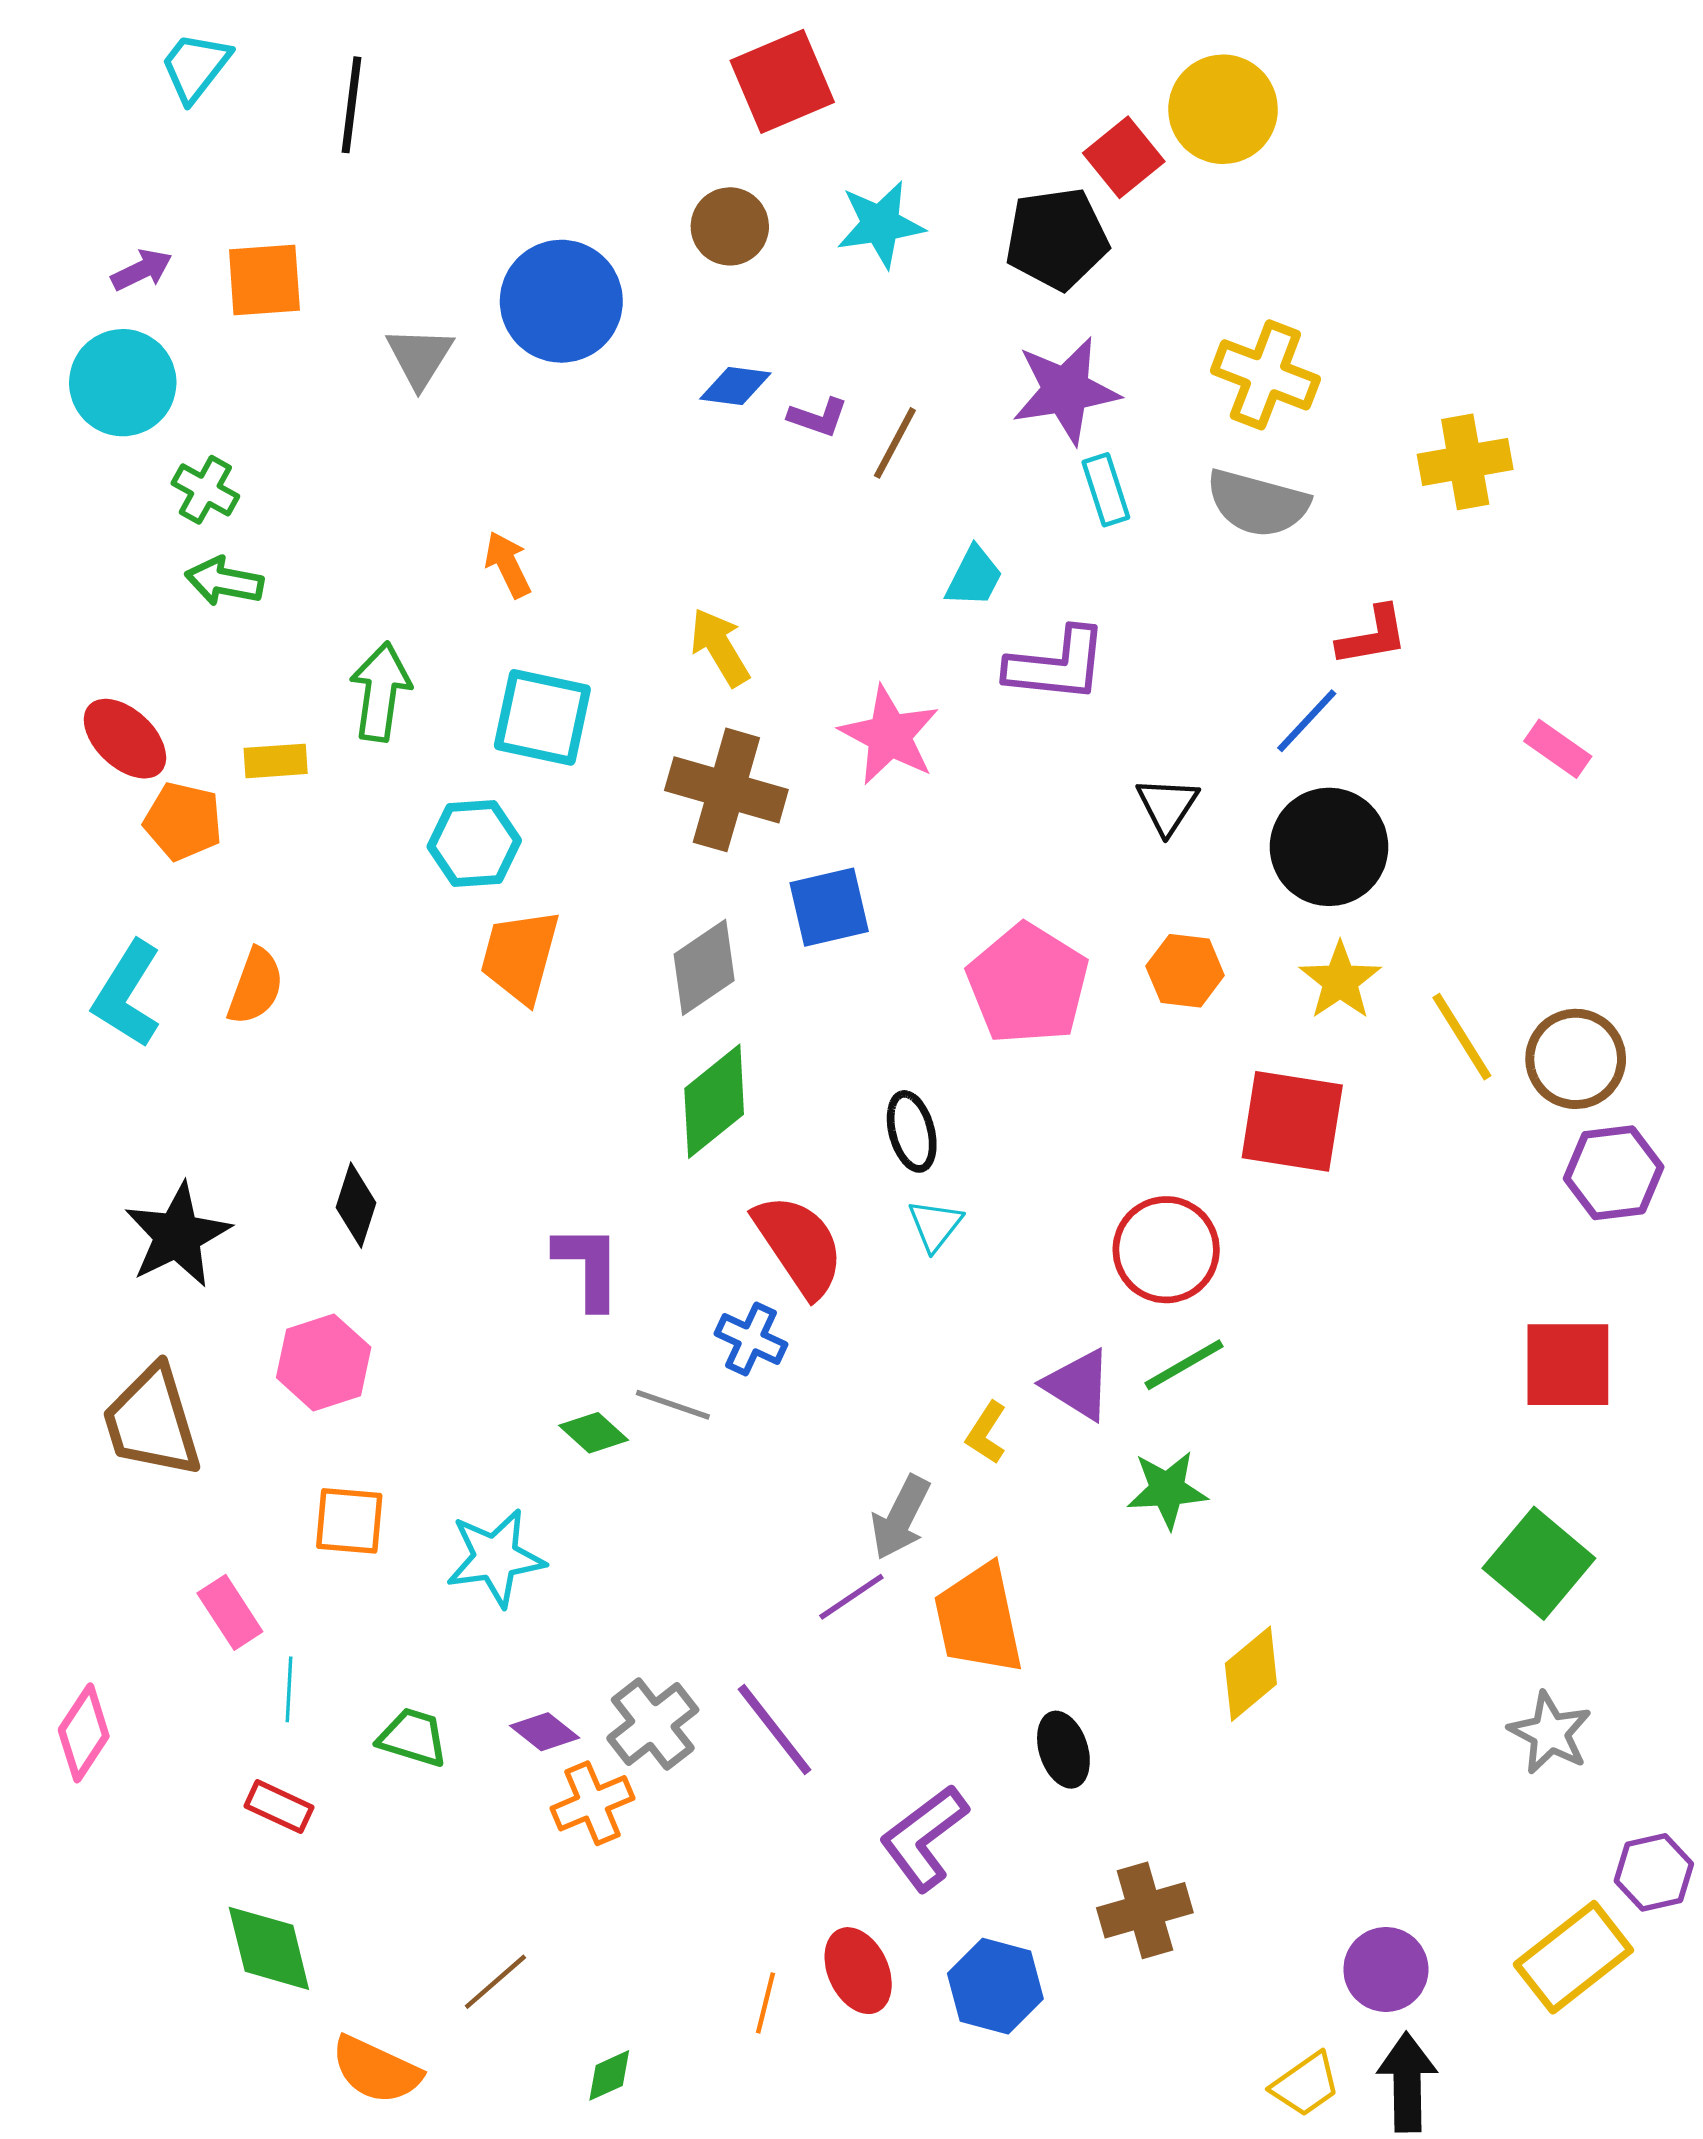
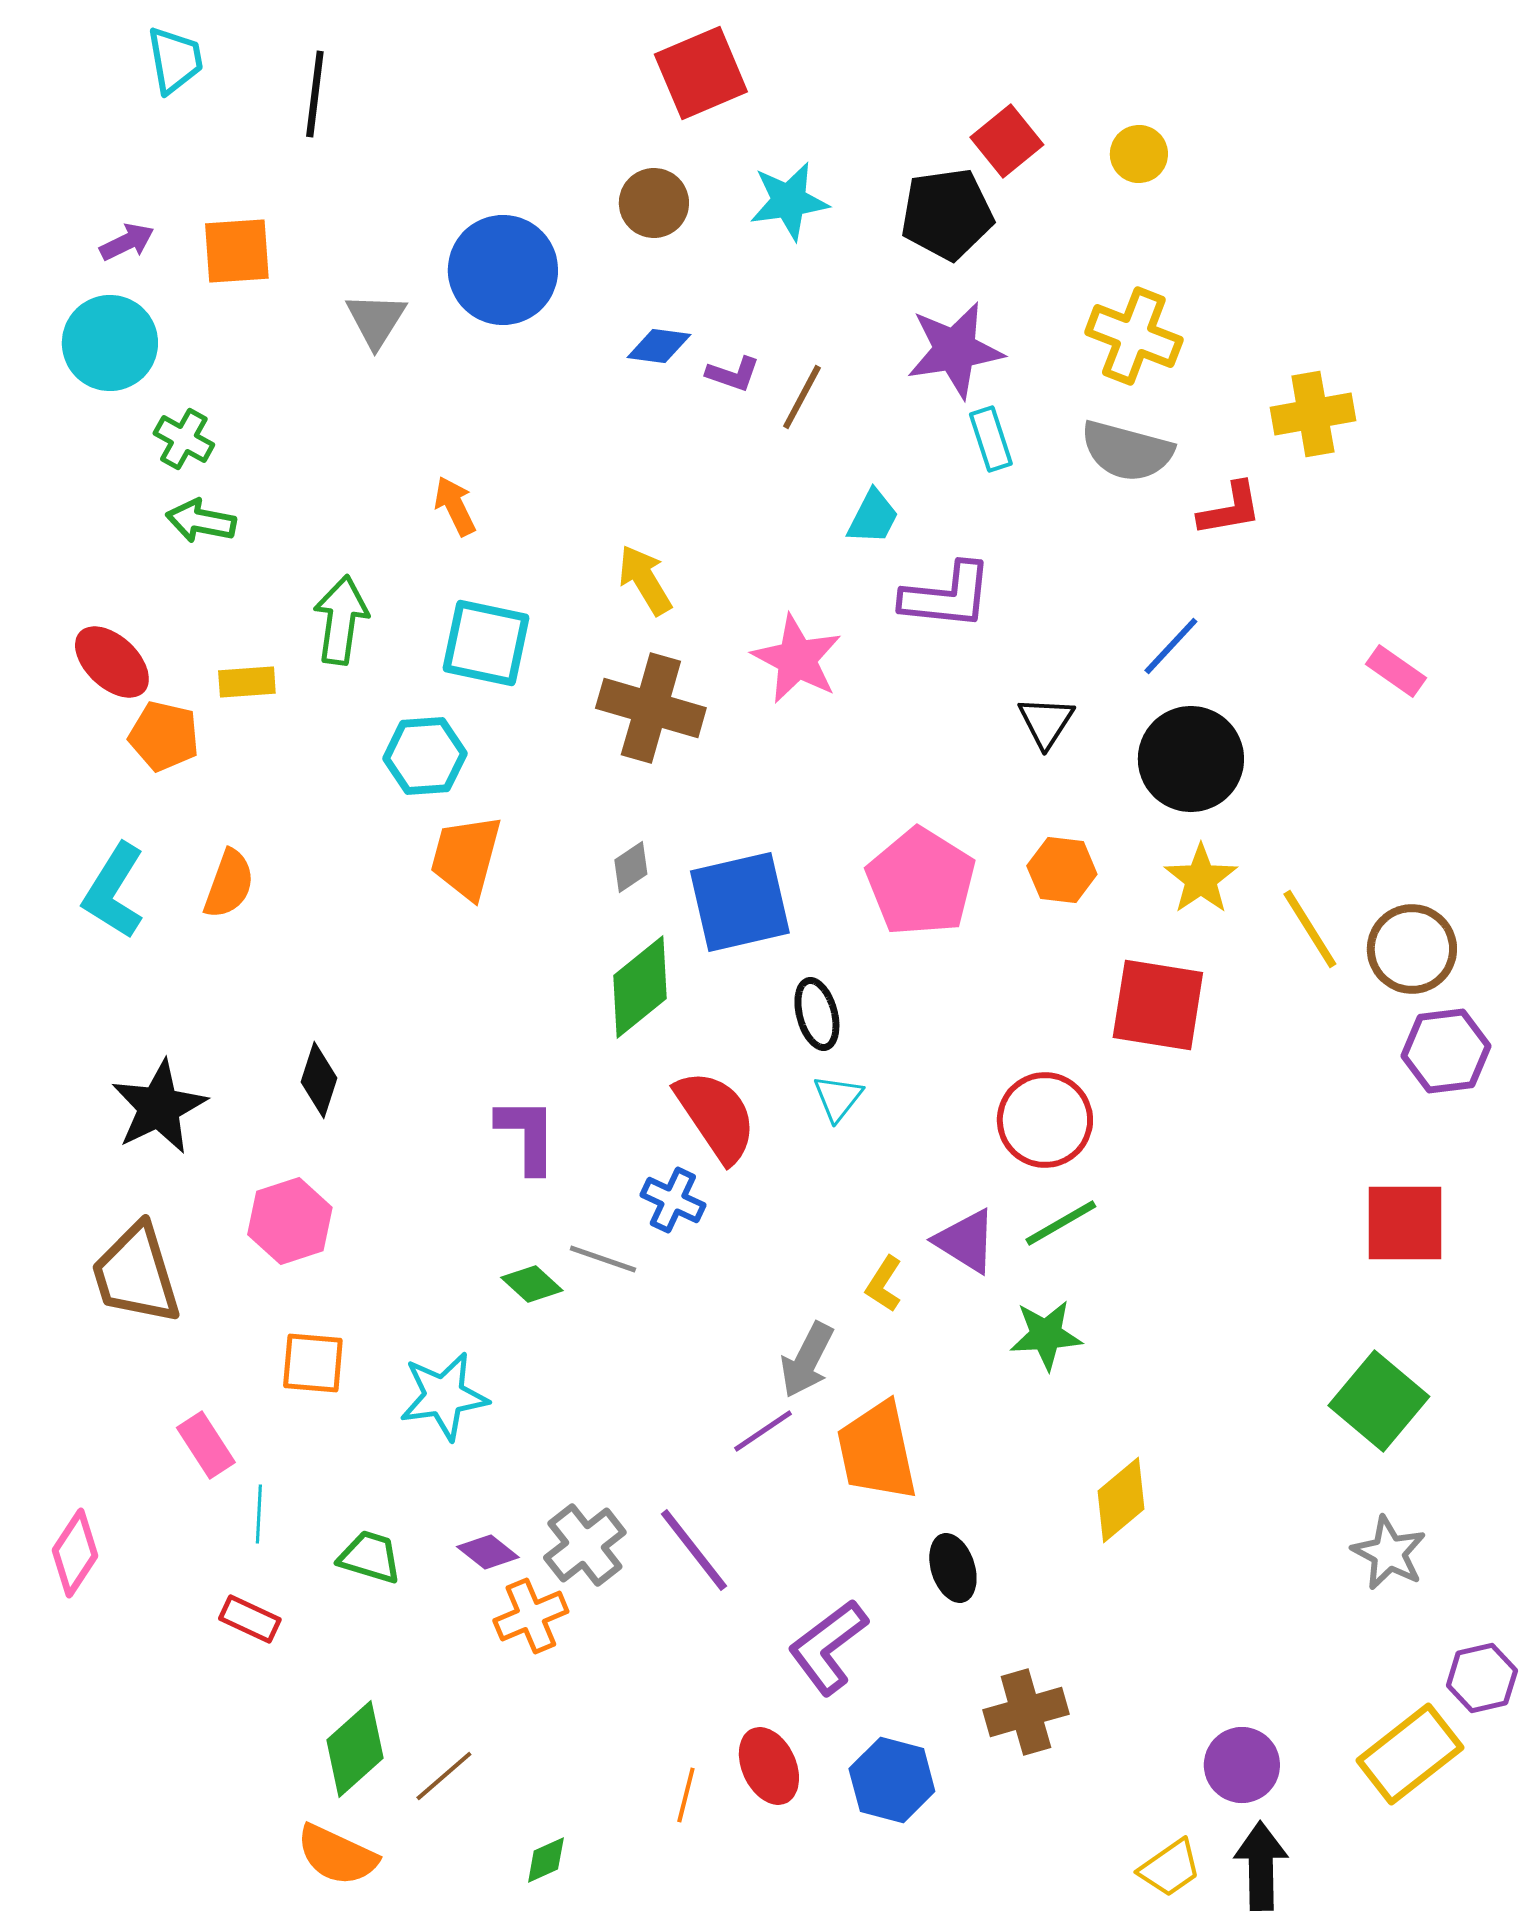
cyan trapezoid: (195, 67) -> (175, 60), turned 132
yellow circle: (1223, 109) -> (1139, 154), moved, size x0.6
red L-shape: (1373, 636) -> (1230, 509), moved
blue square: (829, 907) -> (740, 902), moved, size x1.4
gray diamond: (704, 967) -> (631, 867), size x0.6
green diamond: (269, 1948) -> (355, 1749), moved, turned 62

